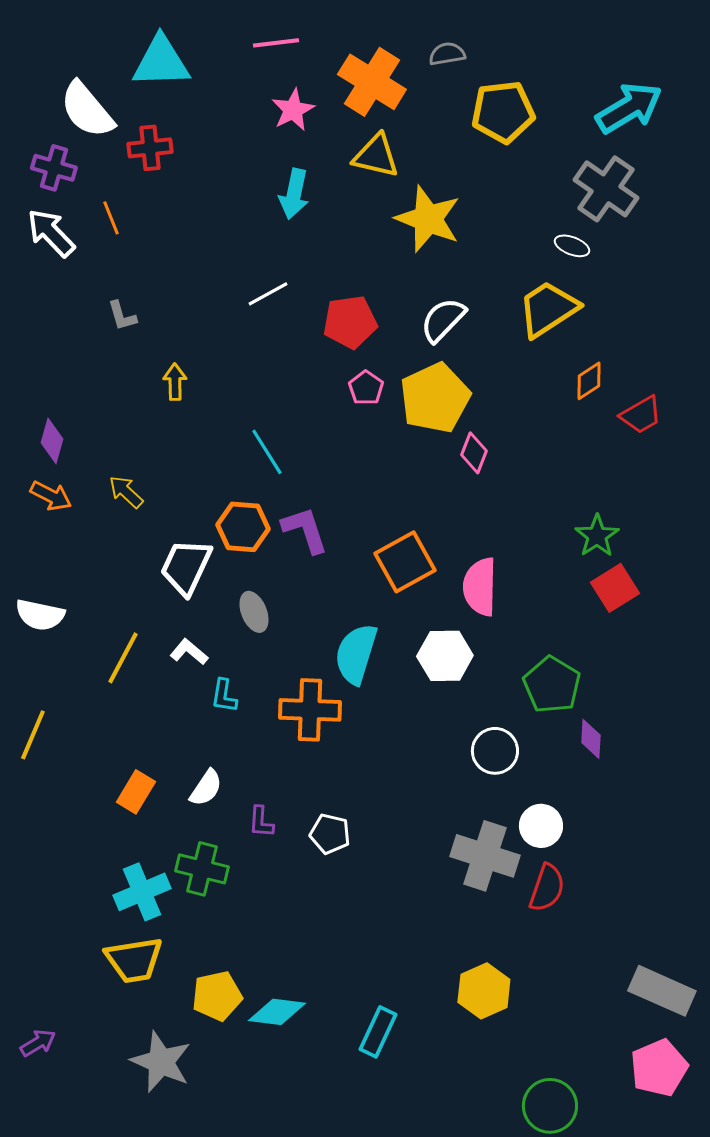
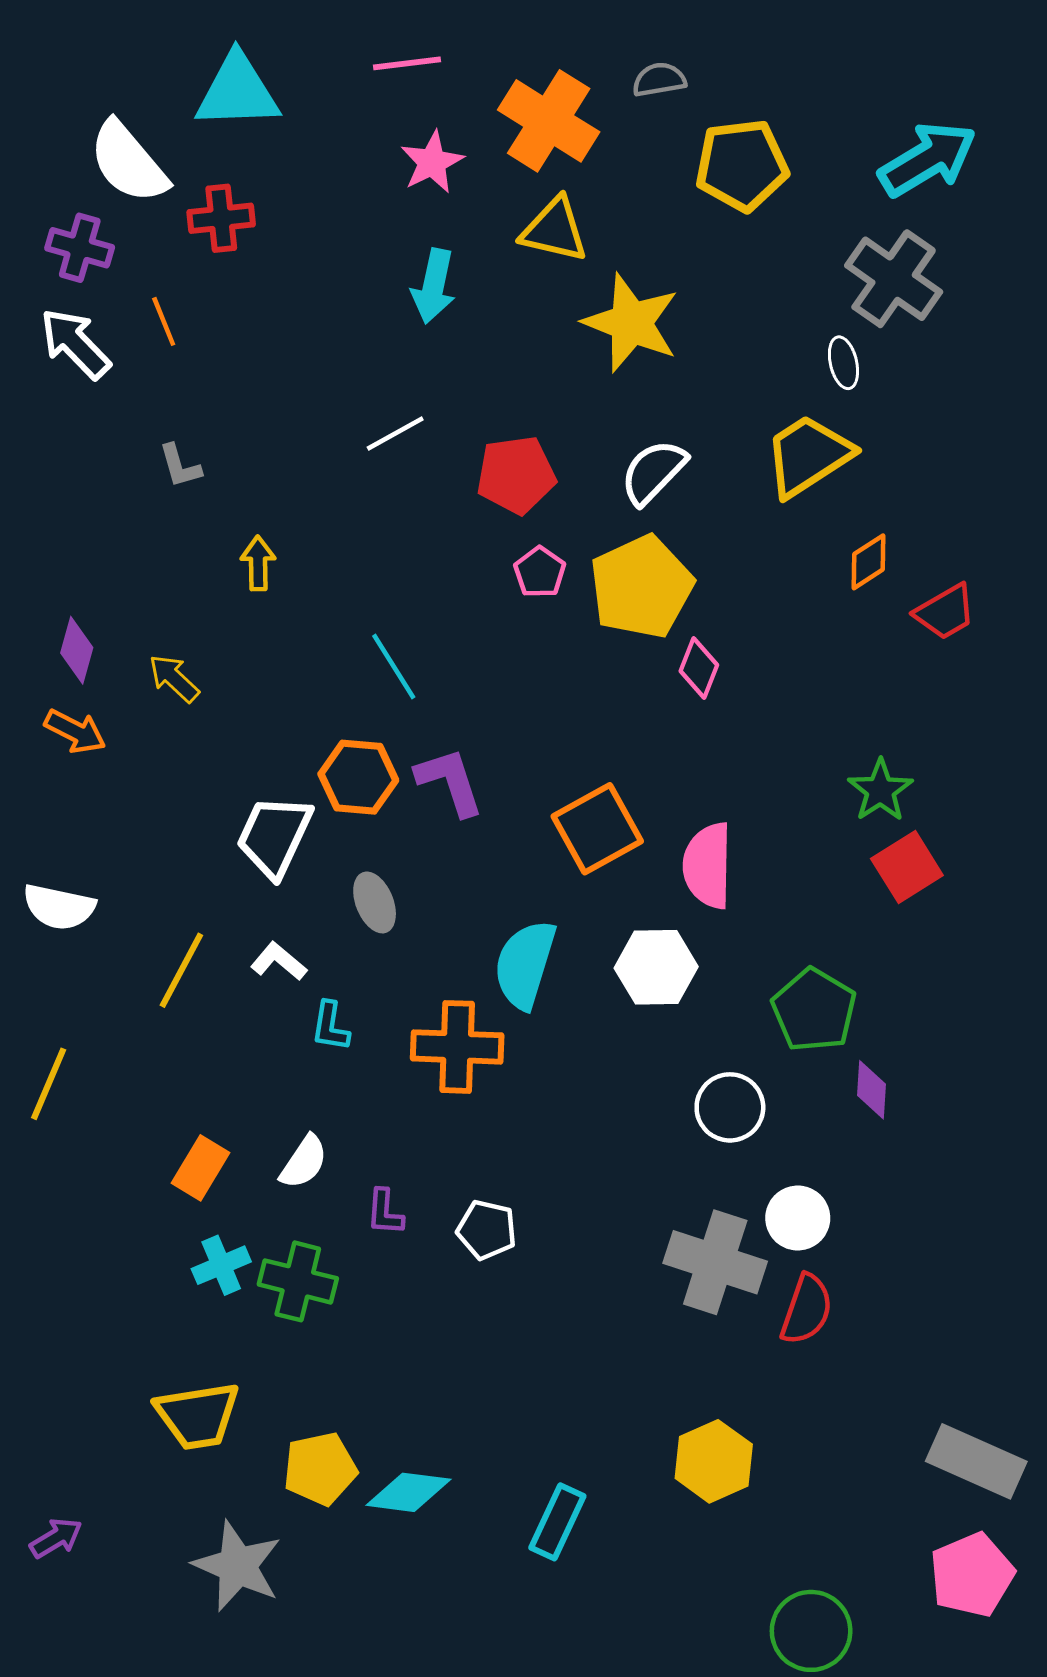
white ellipse: (572, 246) -> (843, 363), turned 56
yellow arrow: (126, 492) -> (174, 678), moved
cyan cross: (142, 892) -> (221, 1265), moved, size x0.7

